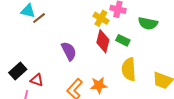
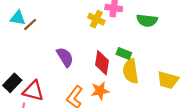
green rectangle: (123, 40) -> (124, 53), moved
red diamond: (103, 41) -> (102, 63), moved
red triangle: (37, 80) -> (33, 91), size x1.5

